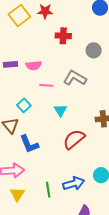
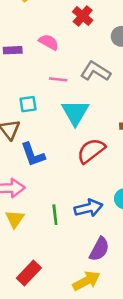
red cross: (63, 36) -> (83, 16), turned 35
pink semicircle: (34, 65) -> (49, 42), moved, turned -147
cyan square: (24, 105) -> (28, 104), turned 32
cyan triangle: (60, 110) -> (75, 112), size x1.6

